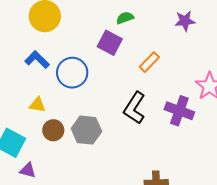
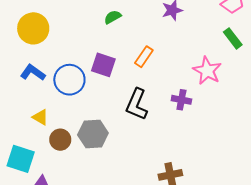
purple square: (110, 43) -> (103, 65), moved
yellow triangle: (37, 105) -> (40, 117), turned 30
purple cross: (179, 111) -> (181, 100), size x0.7

